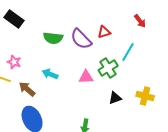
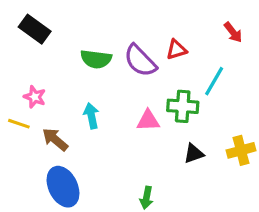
green cross: (108, 68) -> (183, 106), turned 36
cyan arrow: (50, 74) -> (91, 116), turned 56
yellow cross: (145, 96) -> (241, 150), turned -30

